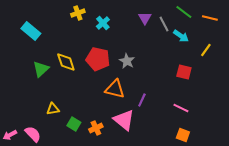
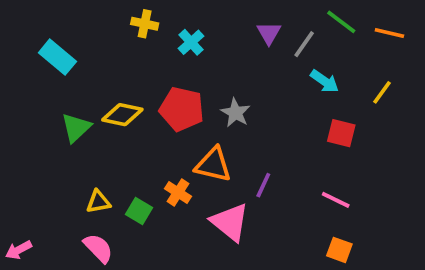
yellow cross: (78, 13) -> (145, 24), turned 32
gray line: (164, 24) -> (304, 44), turned 63
cyan arrow: (181, 36) -> (325, 81), moved
yellow diamond: (66, 62) -> (122, 115), turned -60
green square: (74, 124) -> (139, 211), moved
orange cross: (96, 128) -> (178, 192), moved, turned -32
pink semicircle: (33, 134) -> (98, 248), moved

